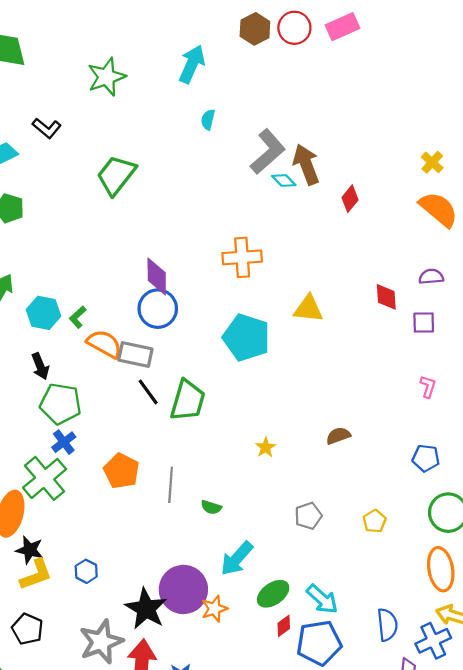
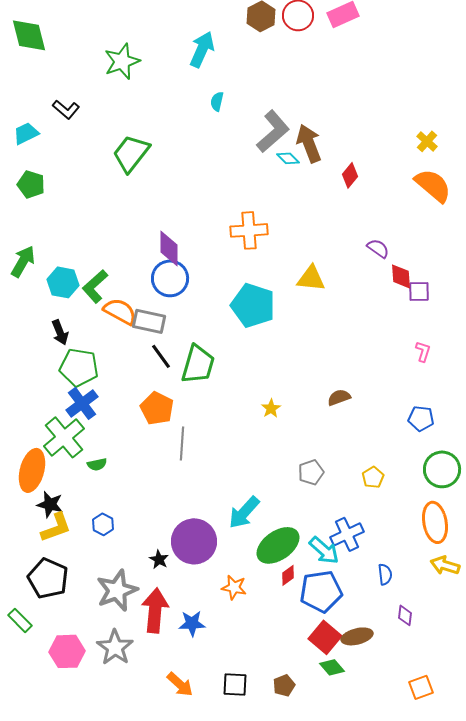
purple semicircle: (431, 277) -> (378, 248), moved, turned 40
red diamond: (386, 297) -> (401, 276), moved
green L-shape: (78, 317) -> (95, 286), size x1.6
blue cross: (64, 442) -> (82, 403), size x1.4
orange pentagon: (121, 471) -> (157, 408), moved
green semicircle: (211, 507) -> (97, 464), moved, turned -30
green ellipse: (273, 594) -> (278, 545), size x1.4
black star: (146, 609) -> (159, 559), size x0.5
orange star: (214, 609) -> (234, 587), moved, turned 30
blue semicircle: (387, 625) -> (385, 574), size x0.7
black pentagon: (27, 629) -> (48, 578), size x1.4
blue cross: (433, 641) -> (347, 534), moved

